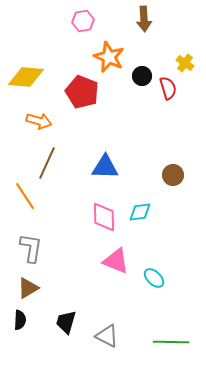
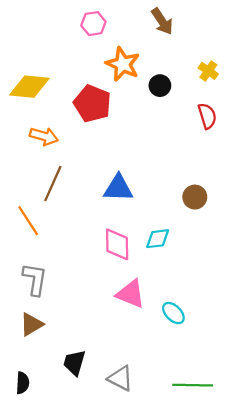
brown arrow: (144, 19) -> (162, 21), turned -30
red semicircle: (168, 88) -> (207, 116), moved
black semicircle: (20, 320) -> (23, 383), moved

